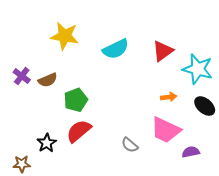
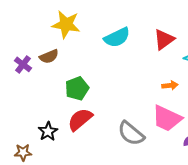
brown semicircle: (48, 80) -> (49, 56), moved
gray semicircle: (130, 145) -> (131, 133), size x1.6

